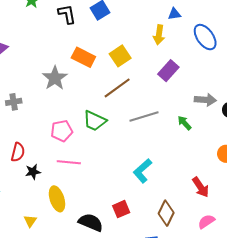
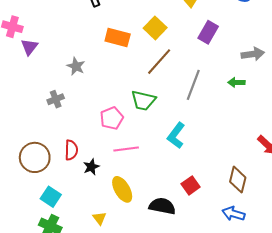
gray star: (55, 78) -> (76, 66), moved, size x0.7
gray line: (144, 116) -> (193, 85), turned -40
green arrow: (184, 123) -> (236, 82), turned -35
cyan L-shape: (142, 171) -> (176, 136), moved

